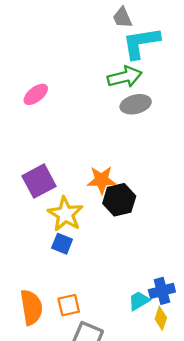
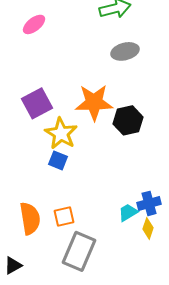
gray ellipse: (136, 104) -> (125, 51), moved
orange star: (102, 180) -> (94, 102), size x1.4
black hexagon: (119, 200) -> (128, 120), moved

